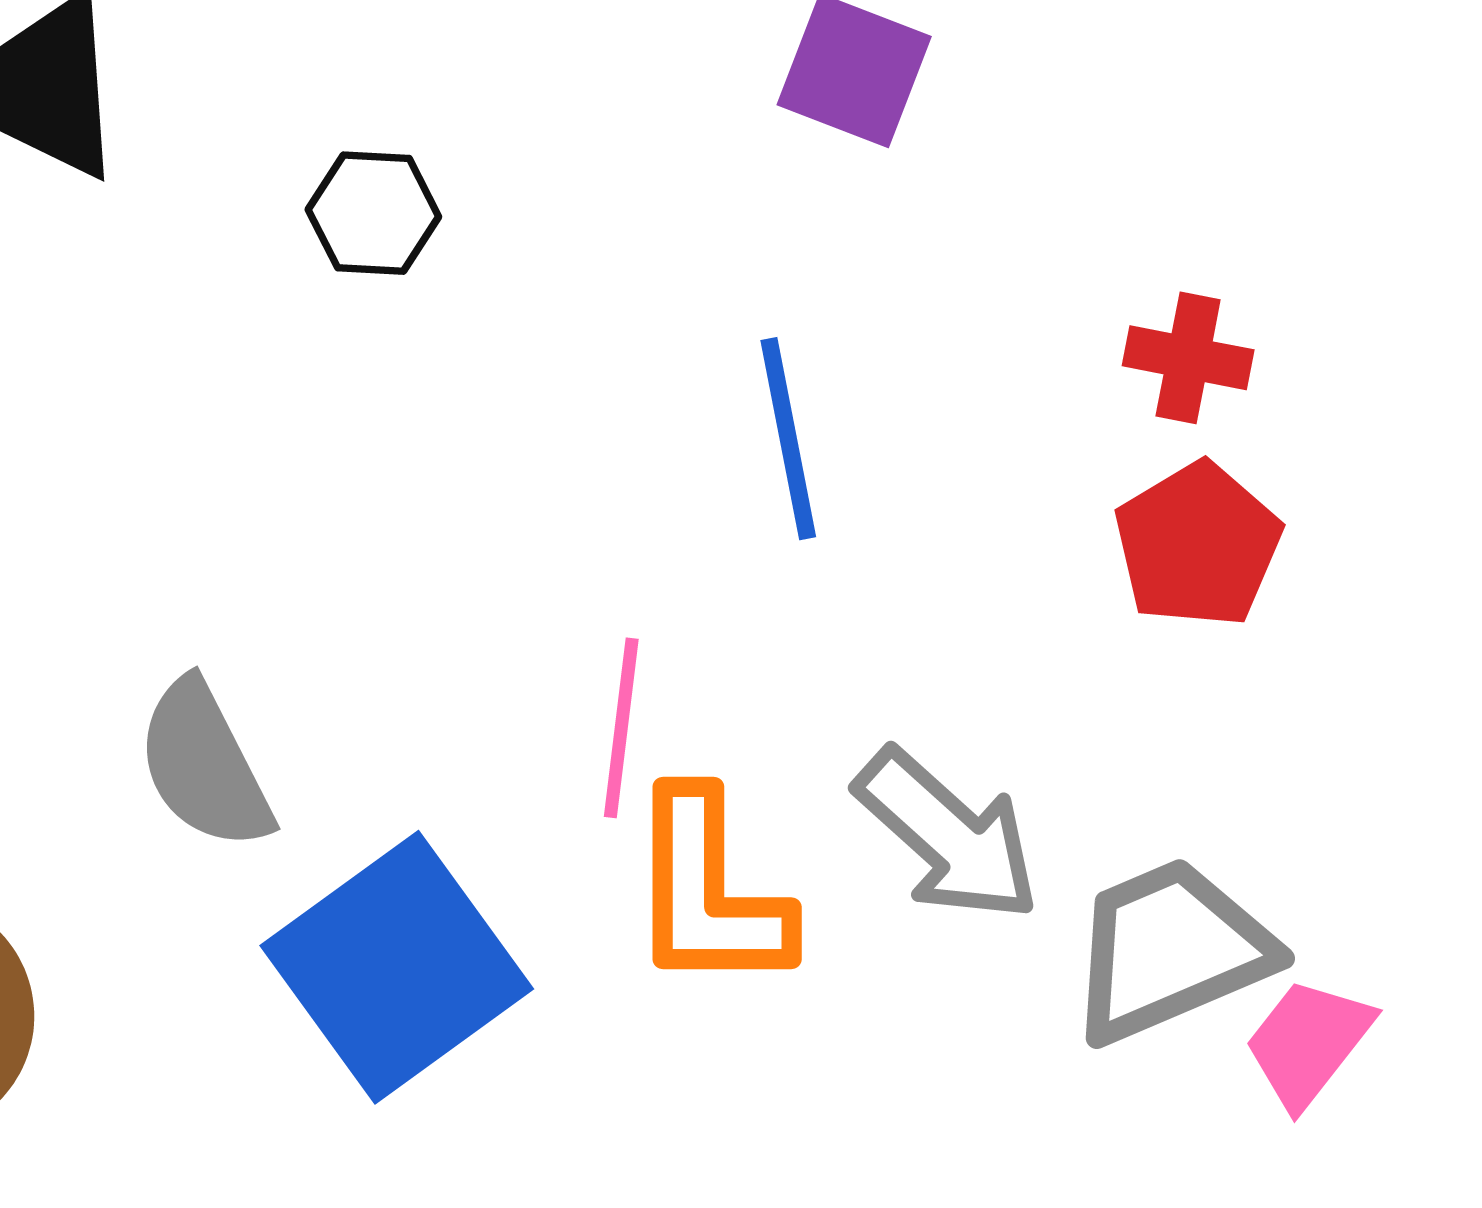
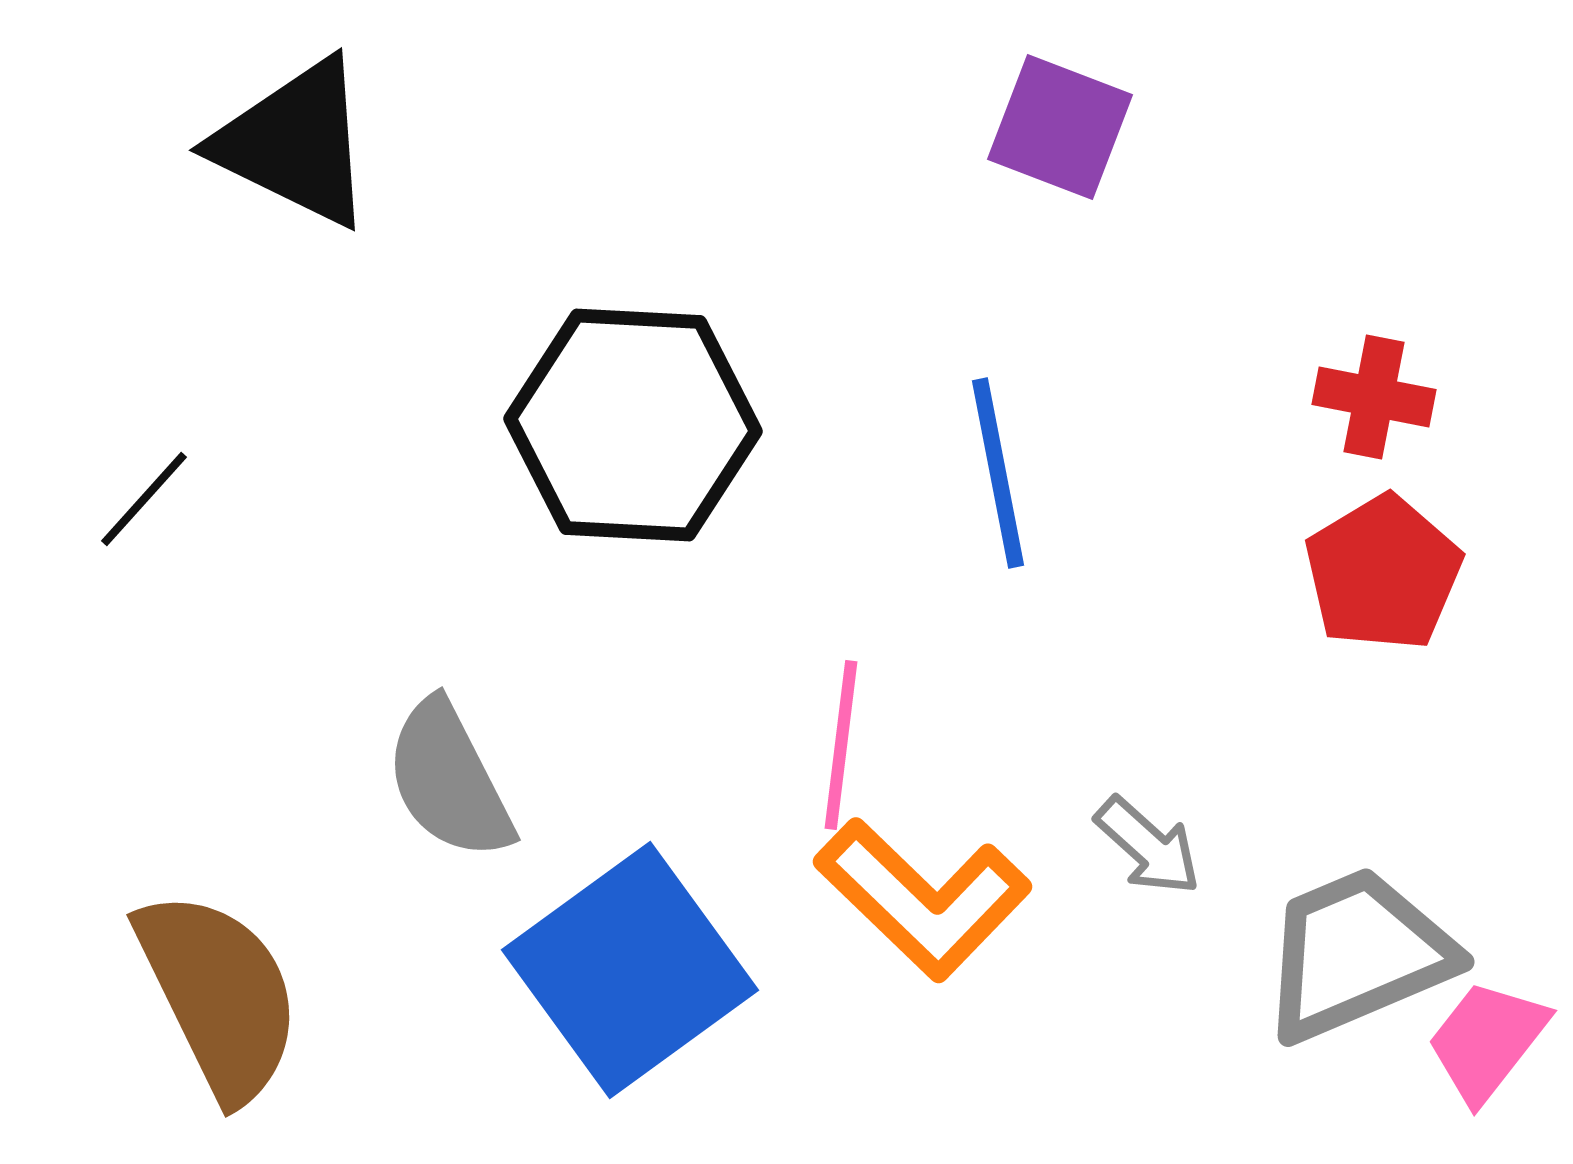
black hexagon: (373, 213) -> (633, 425), moved, size x2.0
gray arrow: (948, 835) -> (1148, 846), size x0.6
orange L-shape: (708, 892) -> (923, 899), turned -46

